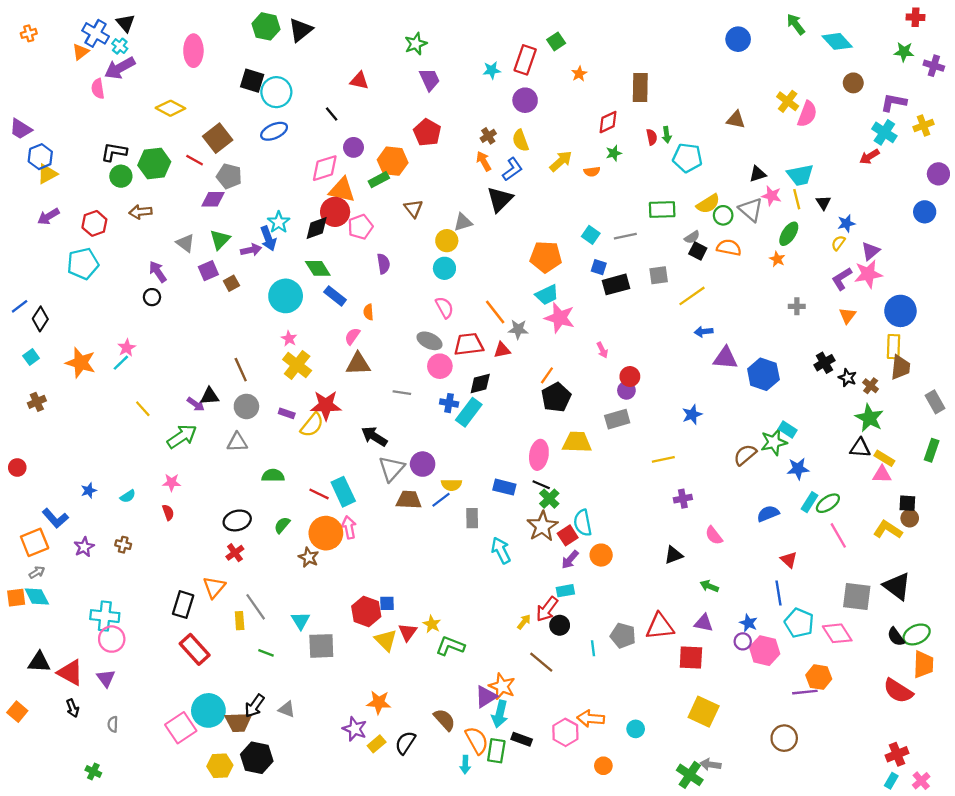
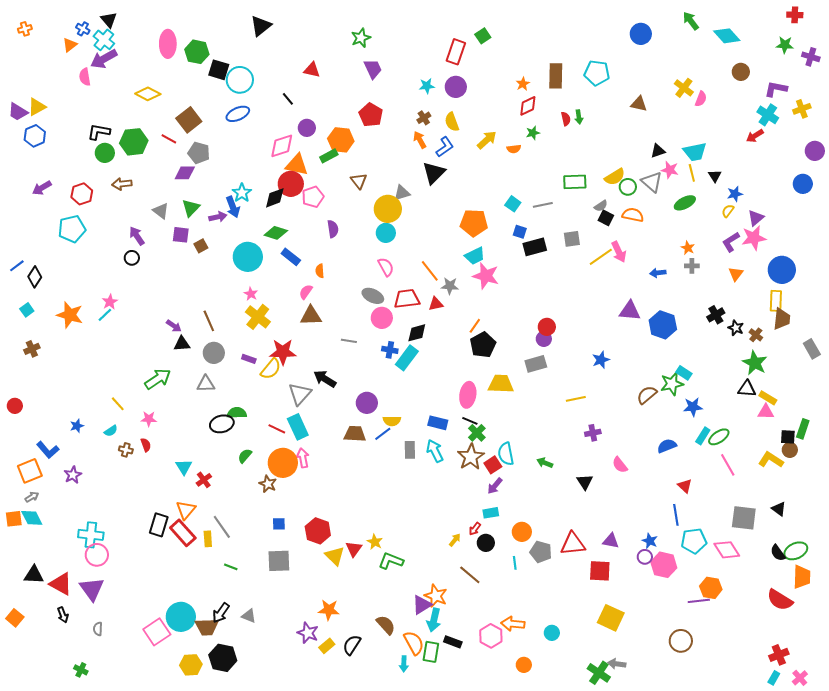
green hexagon: (266, 26) -> (197, 52), moved
blue cross: (96, 33) -> (83, 29), size x0.6
cyan cross: (120, 46) -> (104, 40), size x1.5
cyan star: (492, 70) -> (427, 86), moved
orange star: (579, 74) -> (523, 84), moved
pink semicircle: (807, 114) -> (701, 99), size x0.7
cyan pentagon: (687, 158) -> (597, 73), moved
yellow triangle: (47, 174) -> (37, 107), moved
green ellipse: (789, 234) -> (685, 203), turned 30
yellow circle: (447, 241) -> (388, 209), size x1.4
orange star: (777, 259) -> (688, 248), moved
green diamond: (318, 268) -> (276, 233), turned -40
purple square: (208, 271) -> (181, 235), turned 30
blue arrow: (704, 332) -> (658, 273), moved
pink arrow: (602, 350) -> (619, 252), moved, size x1.5
purple arrow: (196, 404) -> (174, 326), moved
yellow line: (143, 409) -> (118, 404), moved
green rectangle: (932, 450) -> (803, 429), moved
gray triangle: (392, 469) -> (300, 394), moved
black ellipse: (237, 520) -> (222, 424), moved
brown cross: (123, 545) -> (126, 450), moved
cyan arrow: (501, 550) -> (435, 451), moved
orange circle: (601, 555) -> (522, 532), moved
black triangle: (674, 555) -> (585, 482), turned -42
green arrow: (709, 586) -> (545, 463), moved
black triangle: (897, 586) -> (779, 509), size x0.6
blue square: (387, 603) -> (279, 524), moved
red arrow: (547, 609) -> (475, 529), size x0.6
cyan triangle: (301, 621) -> (184, 467), moved
cyan pentagon: (799, 623) -> (694, 541), turned -30
red rectangle: (195, 649) -> (183, 533), moved
purple triangle: (106, 678) -> (92, 589), size x1.5

